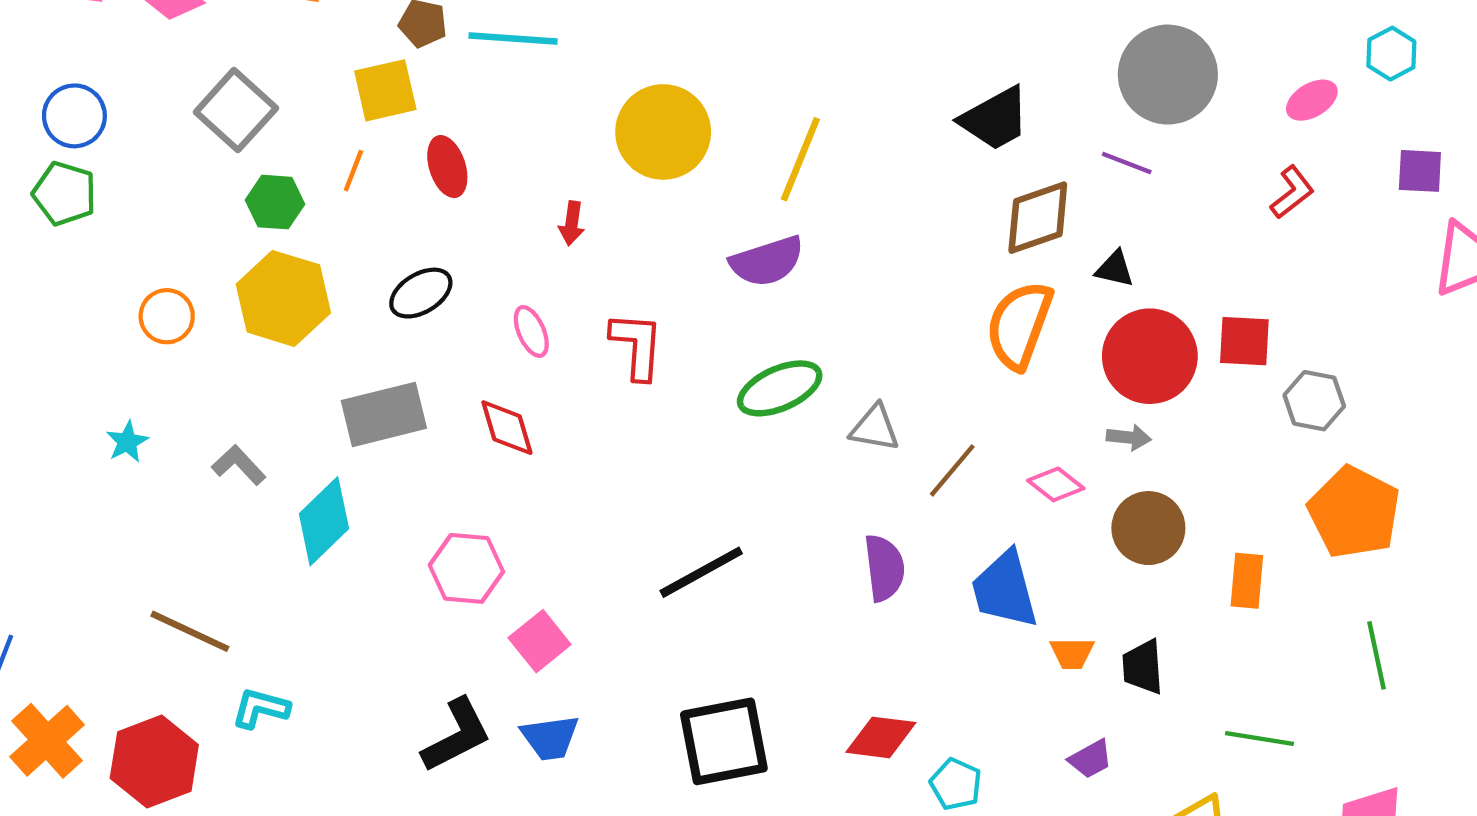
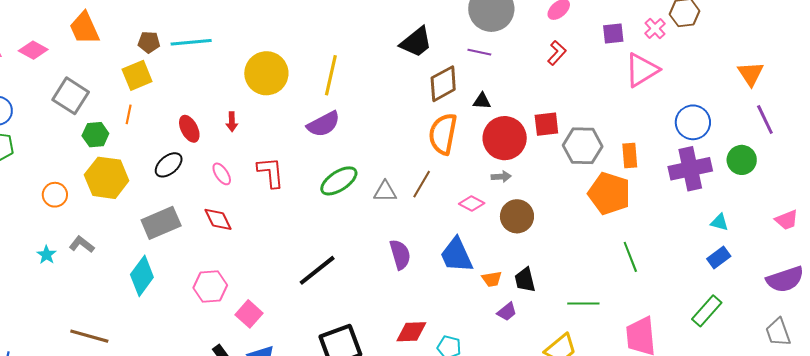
red ellipse: (447, 167) -> (189, 129), moved
gray hexagon: (1314, 401) -> (583, 146), size x1.4
gray L-shape: (239, 465) -> (82, 244), moved
brown line: (952, 470) -> (422, 184), moved
orange rectangle: (1247, 581) -> (630, 155), moved
purple trapezoid: (1090, 759) -> (507, 312), moved

